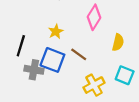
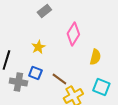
brown line: (79, 54) -> (59, 79), moved
blue square: (52, 60) -> (35, 73), size x0.6

